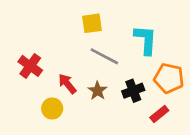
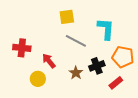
red cross: (30, 66) -> (22, 48), turned -30
brown star: (98, 91) -> (76, 73), moved

